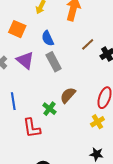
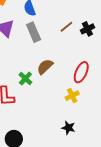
brown line: (88, 44) -> (66, 27), moved

